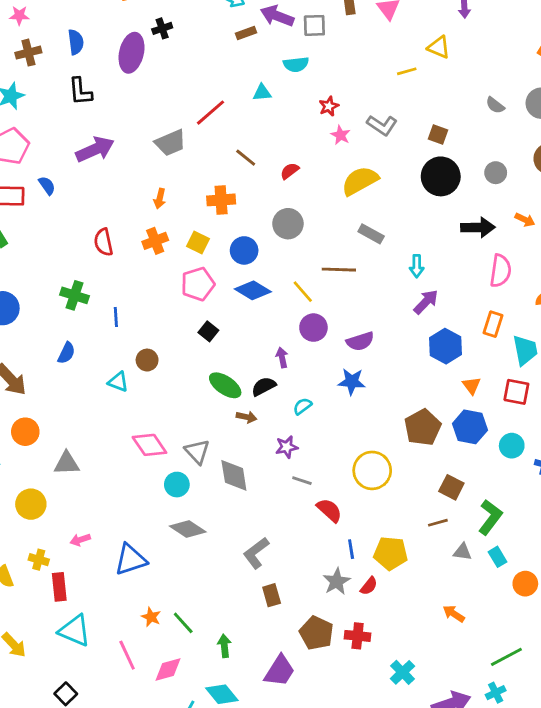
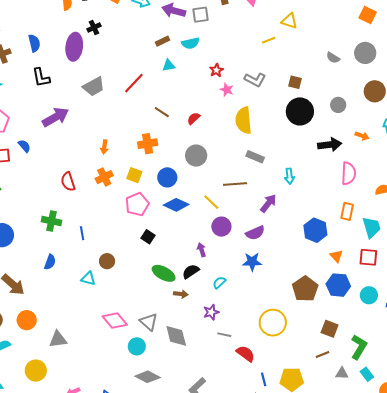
brown rectangle: (246, 33) -> (163, 41), moved
gray trapezoid: (170, 143) -> (94, 87), moved
yellow semicircle: (360, 181) -> (244, 120), turned -60
purple arrow: (426, 302) -> (268, 203), moved

